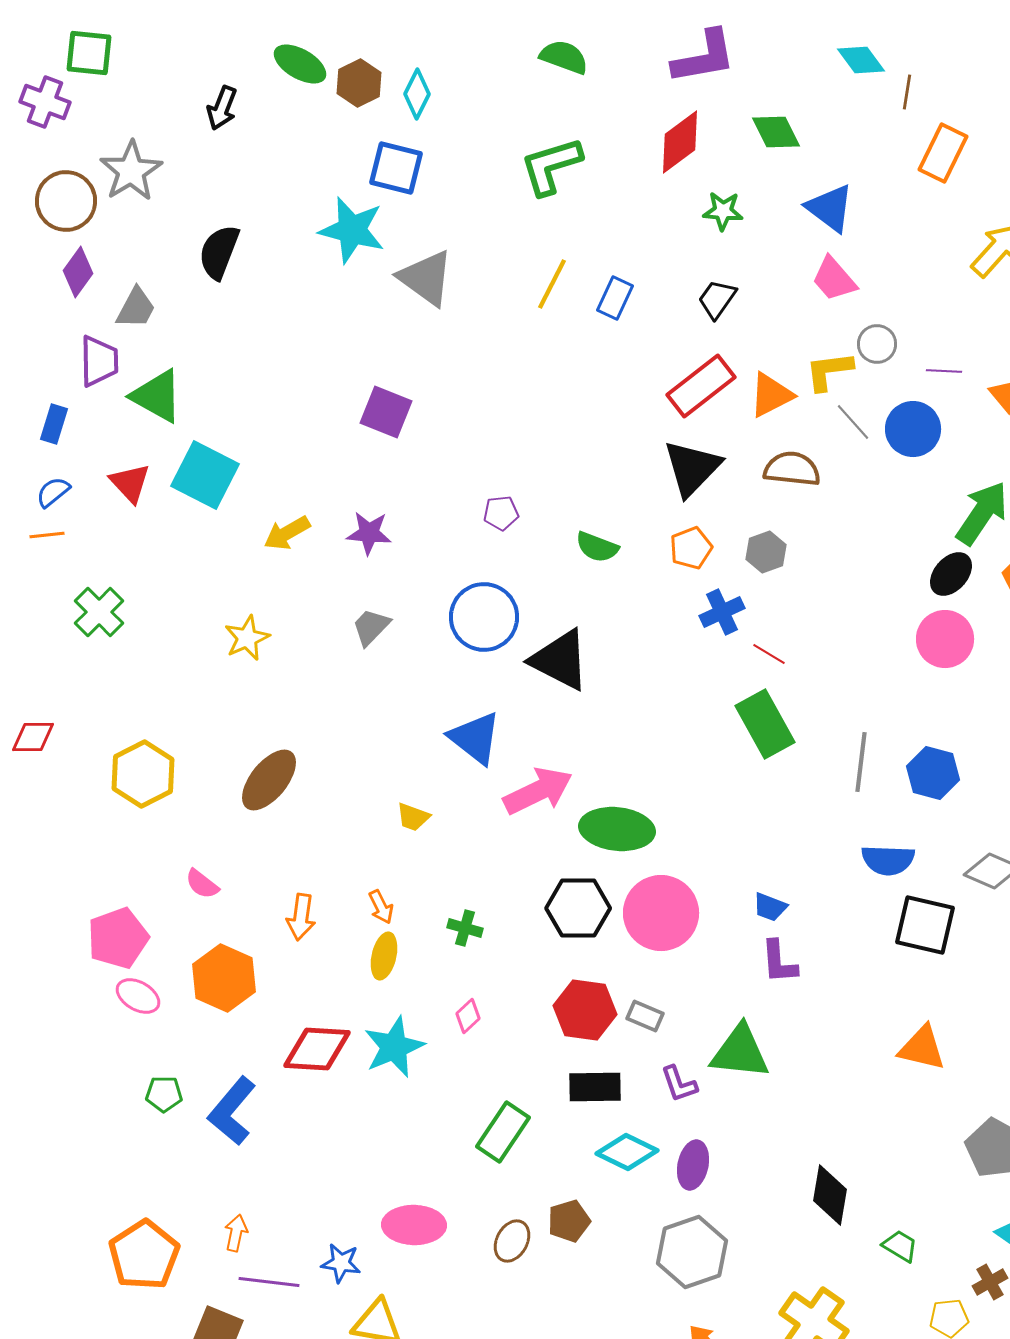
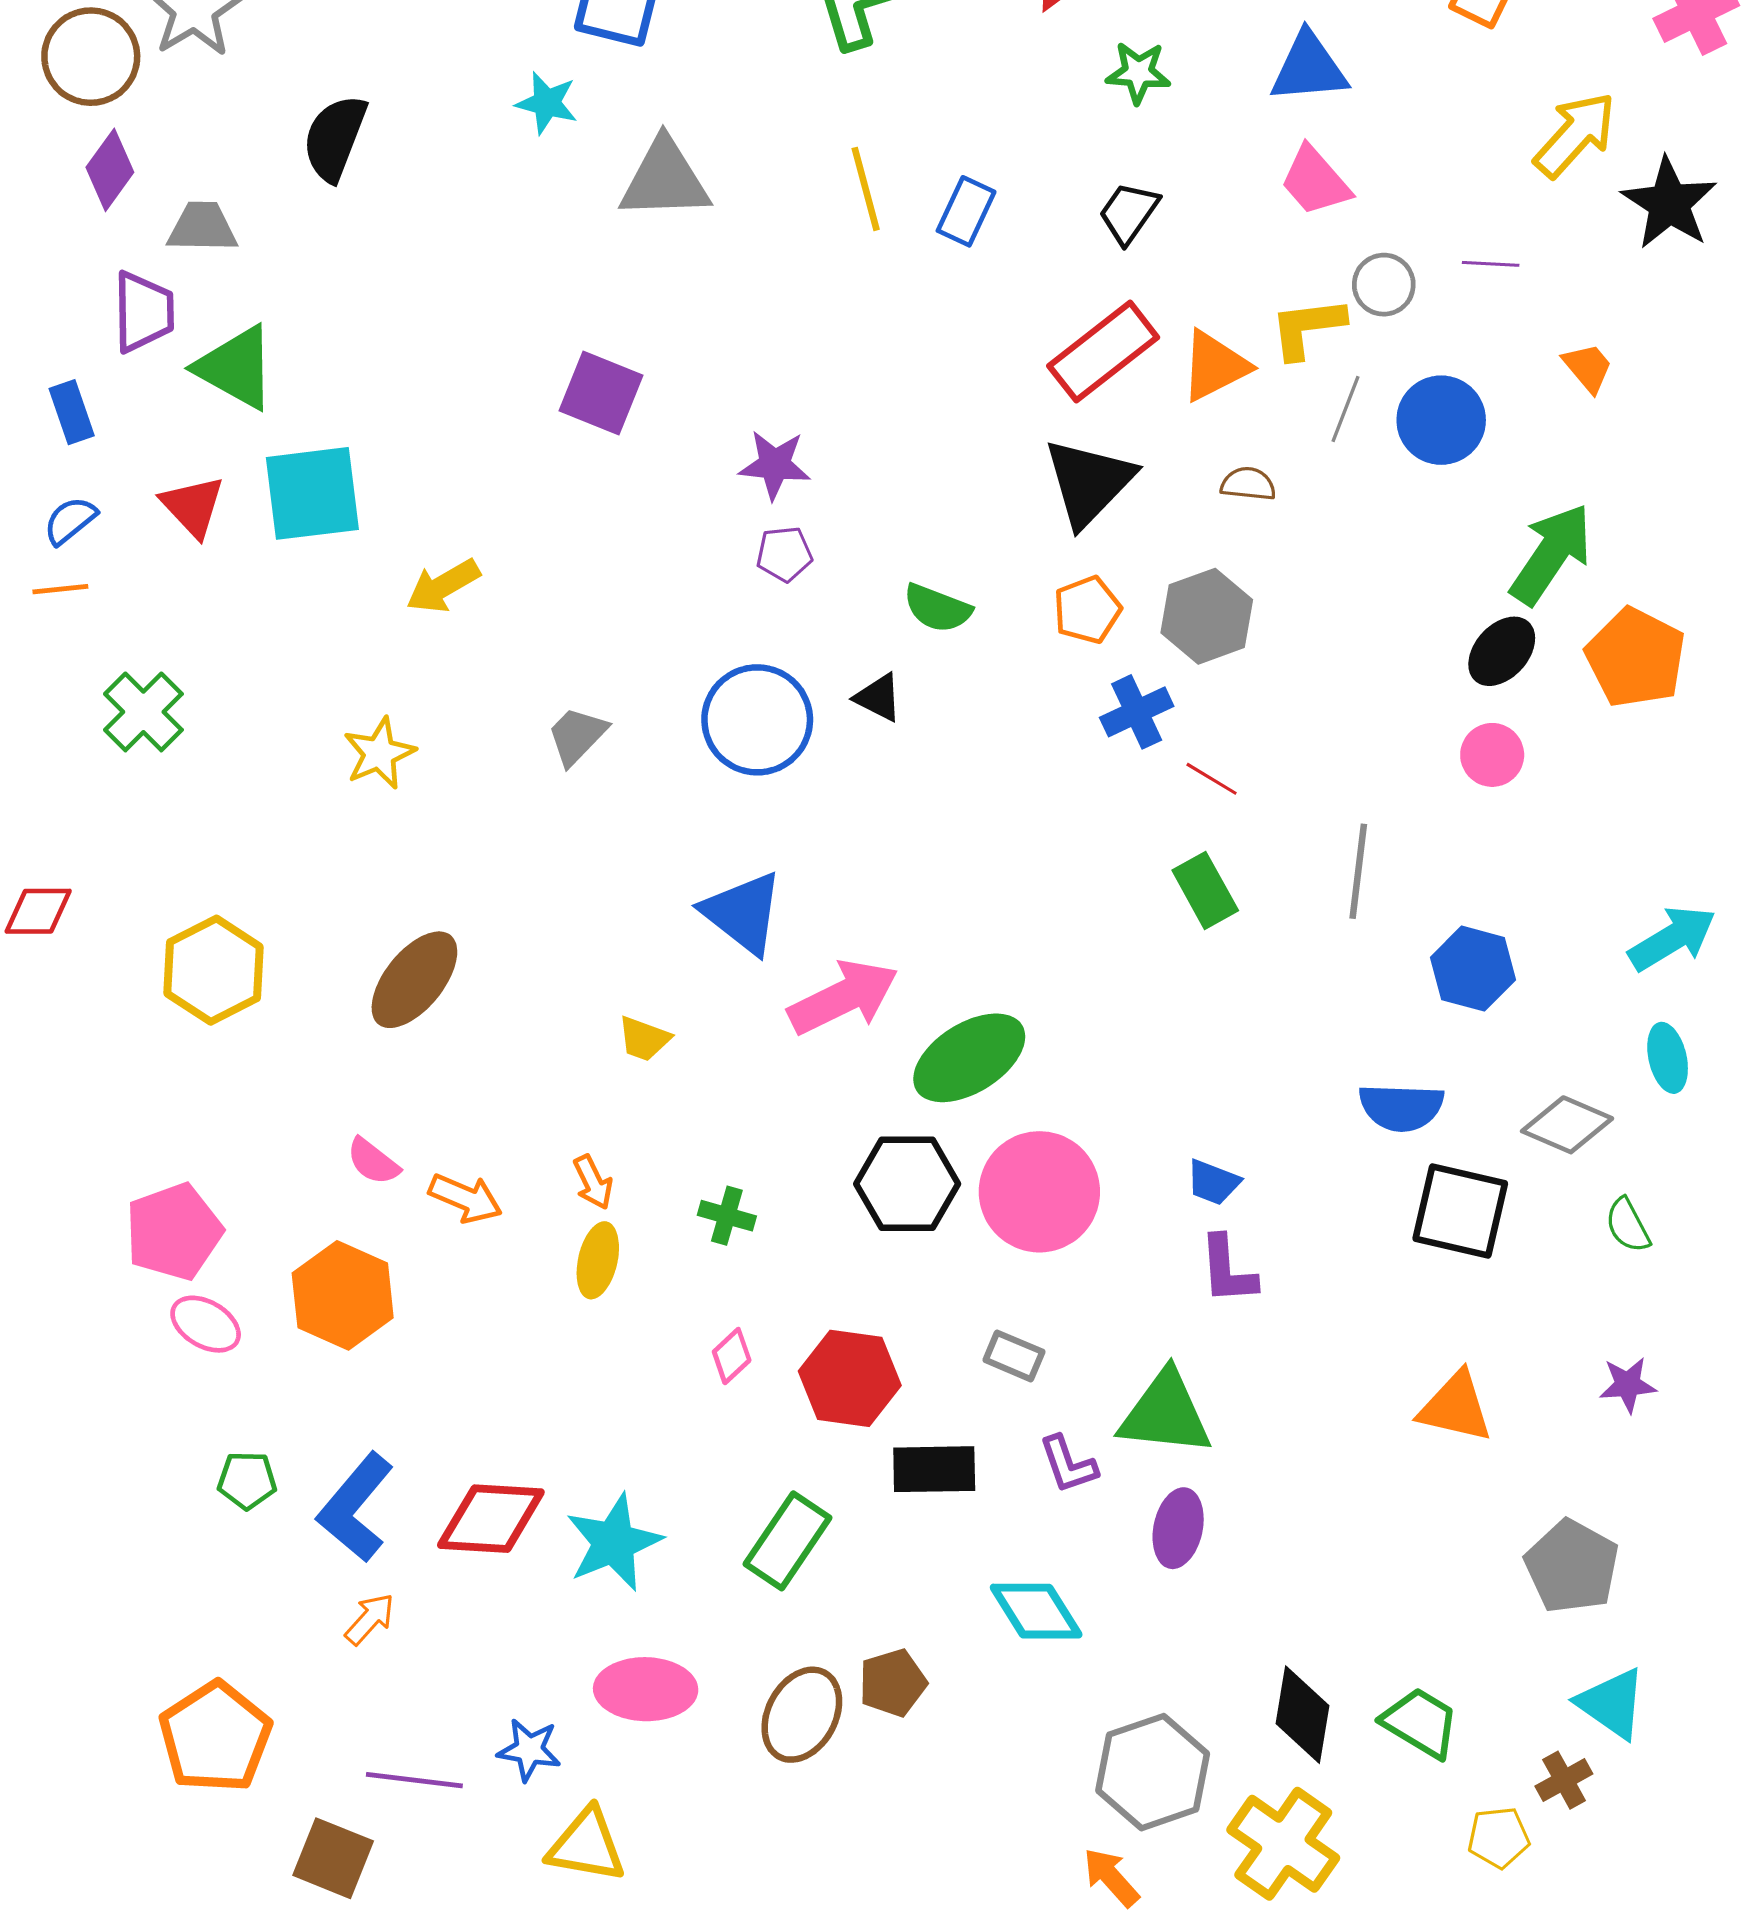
blue triangle: (830, 208) -> (1309, 68), turned -42
cyan star: (352, 230) -> (547, 103), size x0.6
gray triangle: (426, 278) -> (665, 179), turned -38
yellow line: (552, 284) -> (866, 189), turned -42
gray trapezoid: (136, 308) -> (202, 227), turned -117
purple line: (944, 371) -> (1491, 264), moved
gray line: (853, 422) -> (1345, 409), turned 63
blue rectangle: (54, 424) -> (72, 412), turned -36
brown semicircle: (792, 469) -> (1248, 484), size x0.6
cyan square: (205, 475) -> (312, 493), turned -34
purple star: (369, 533) -> (775, 465), moved
gray hexagon: (766, 552) -> (1207, 616), size x1.4
pink circle: (945, 639) -> (1492, 755), size x0.7
black triangle: (560, 660) -> (878, 698), moved, size x0.5
green rectangle: (765, 724) -> (1205, 890), size x0.7
gray line: (861, 762) -> (1358, 871), moved
green ellipse: (617, 829) -> (969, 1058), turned -38
pink semicircle: (202, 884) -> (373, 1161), moved
orange arrow: (301, 917) -> (465, 1198), turned -75
red hexagon: (585, 1010) -> (850, 1378), moved
cyan star: (394, 1047) -> (614, 1543), moved
red diamond: (317, 1049) -> (491, 1519), moved
cyan diamond: (627, 1152) -> (1036, 1611), moved, turned 32
purple ellipse: (693, 1165) -> (1178, 1528), moved
black diamond: (830, 1195) -> (1302, 1715), moved
orange arrow: (236, 1233) -> (370, 1619), moved, turned 30
brown ellipse: (512, 1241) -> (802, 1715), size x1.4
green trapezoid: (900, 1246) -> (1420, 1723), size x1.4
gray hexagon: (692, 1252) -> (1153, 1772), moved

